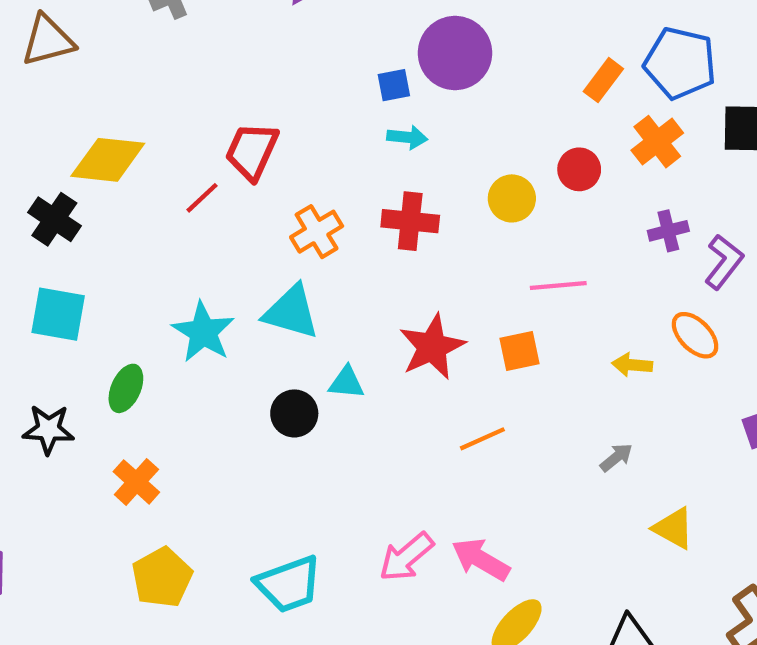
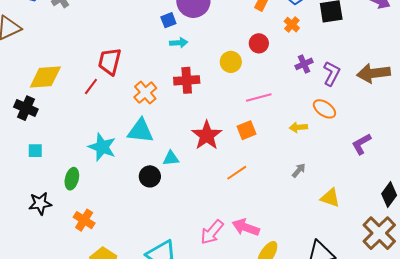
orange cross: (657, 142) -> (292, 25), size x0.7
cyan square: (58, 314) -> (35, 151), size x0.6

